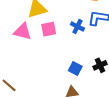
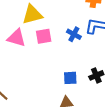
blue square: (75, 68) -> (70, 78), turned -32

